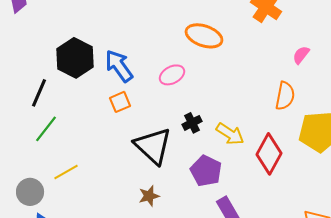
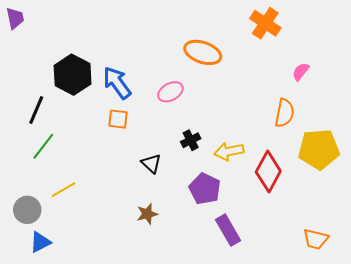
orange square: (120, 102) -> (118, 119), turned 30
yellow arrow: (230, 134) -> (229, 151), turned 136
black triangle: (153, 146) -> (151, 163), size x0.5

